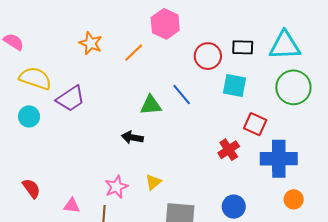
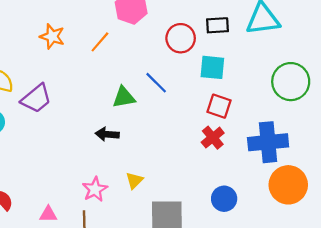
green circle: (293, 87) -> (291, 82), moved
red square: (255, 124) -> (219, 106), moved
orange circle: (294, 199) -> (288, 185), size x1.8

